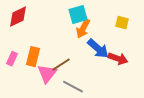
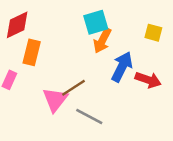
blue arrow: (98, 49) -> (122, 67), turned -105
orange rectangle: (33, 57) -> (32, 52), moved

